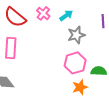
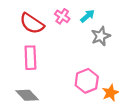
pink hexagon: (75, 63) -> (87, 81), moved

